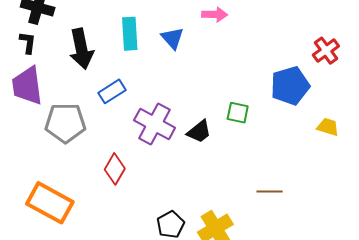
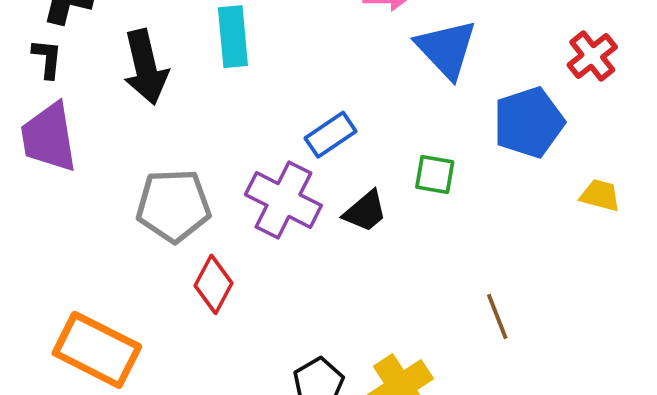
blue triangle: (172, 38) -> (446, 49), moved, size x1.5
blue rectangle: (112, 91) -> (331, 135), moved
gray pentagon: (65, 123) -> (173, 206), moved
brown line: (270, 191) -> (497, 317), turned 70

